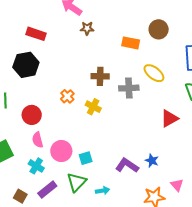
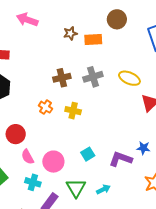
brown star: (87, 28) -> (70, 33), moved
yellow ellipse: (154, 73) -> (129, 78), moved
brown cross: (100, 76) -> (62, 78), moved
gray cross: (129, 88) -> (93, 77), moved
cyan square: (86, 158) -> (88, 154), moved

